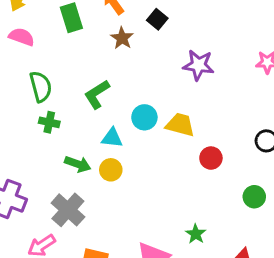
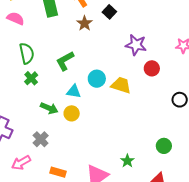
green cross: (49, 122) -> (31, 78), turned 32
red circle: (211, 158) -> (152, 68), moved
green circle: (254, 197) -> (164, 146), moved
gray cross: (68, 210) -> (41, 139), size x0.7

